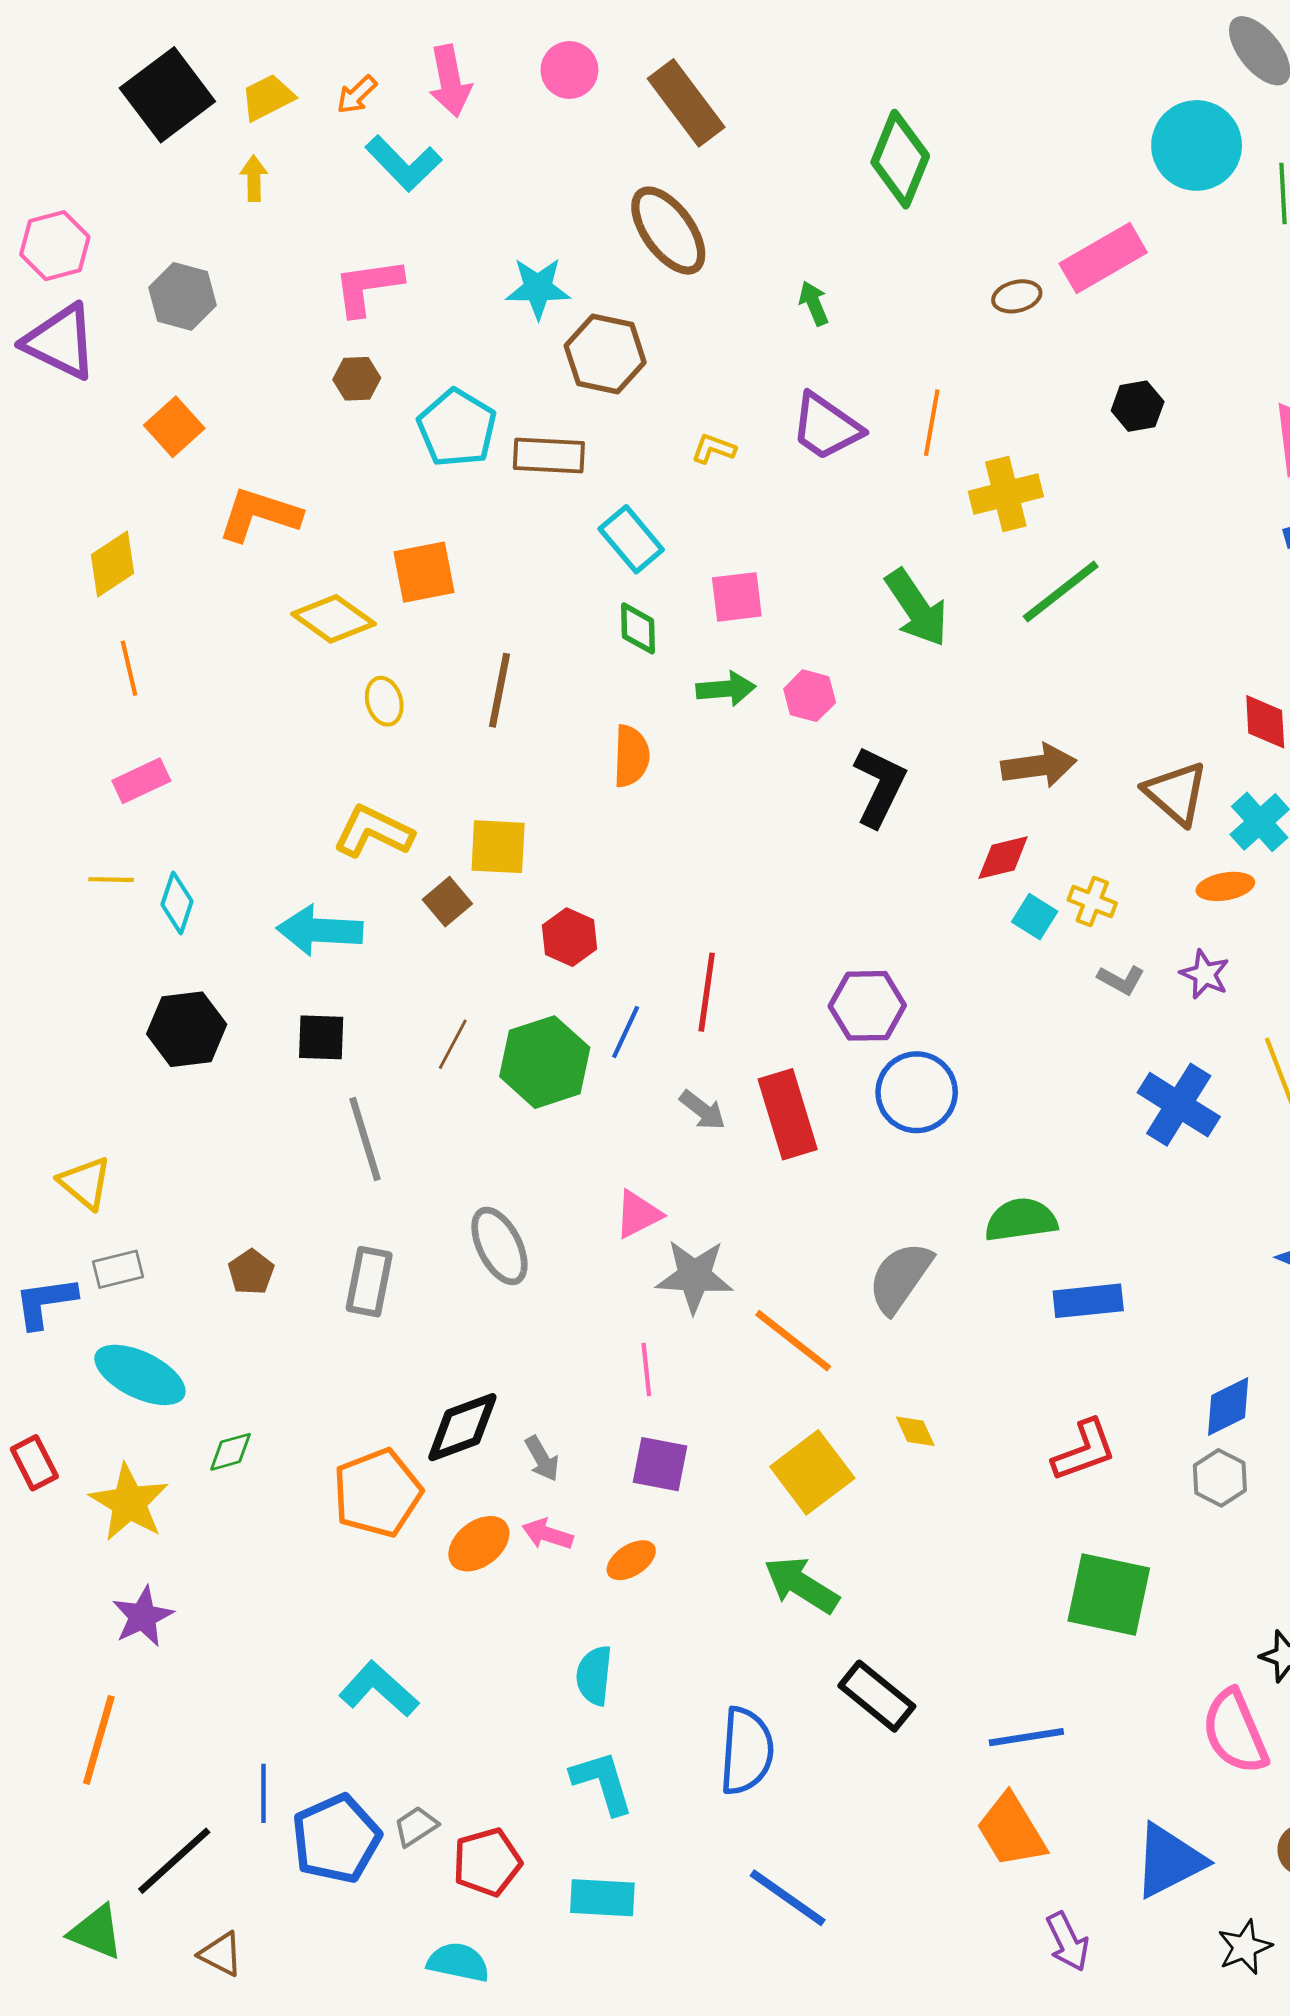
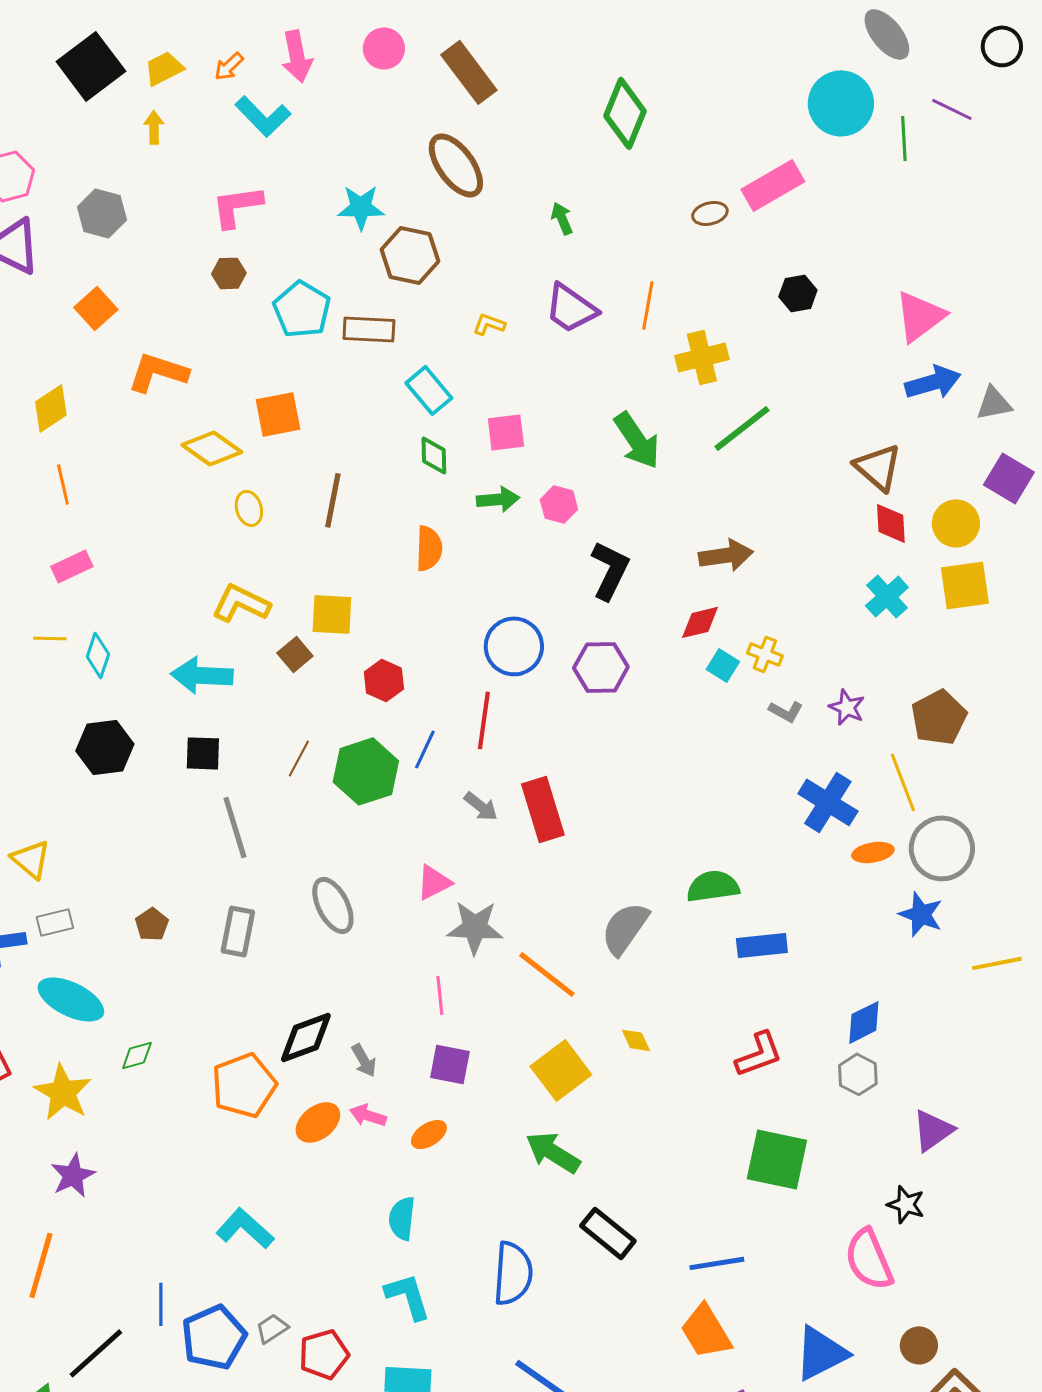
brown triangle: (1176, 793) -> (878, 467), moved
orange ellipse: (1225, 886) -> (873, 852), moved
purple hexagon: (867, 1006) -> (601, 667), moved
blue circle: (917, 1092) -> (514, 646), moved

